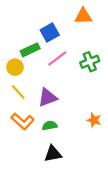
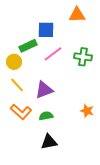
blue square: (50, 32) -> (46, 30), turned 30
green cross: (90, 62) -> (83, 57), turned 30

